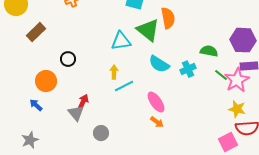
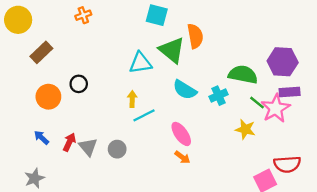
green semicircle: (209, 51) -> (243, 75), size x1.4
orange circle: (46, 81) -> (48, 97), moved
red arrow: (83, 102) -> (69, 142), moved
yellow star: (237, 109) -> (245, 129), moved
gray circle: (101, 133) -> (117, 149), moved

